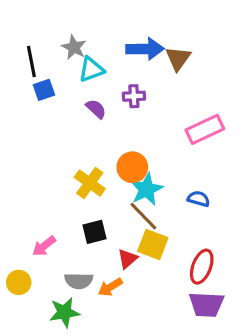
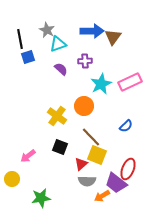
cyan star: (147, 189) -> (101, 84), moved
blue semicircle: (199, 199) -> (126, 126), turned 120
black square: (94, 232) -> (60, 147), turned 35
gray semicircle: (79, 281) -> (87, 181), moved
orange arrow: (110, 287) -> (102, 196), moved
purple trapezoid: (206, 304) -> (116, 183), moved, turned 35

